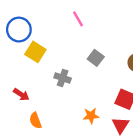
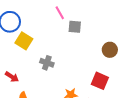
gray square: (96, 58) -> (75, 27), moved, turned -32

